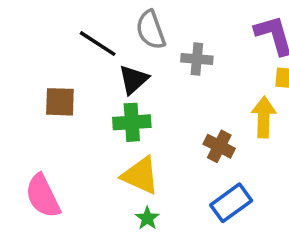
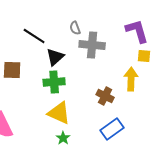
gray semicircle: (151, 30) -> (75, 28), moved, size x0.6
gray cross: (197, 59) -> (92, 45), size x1.4

